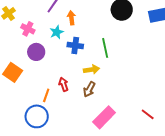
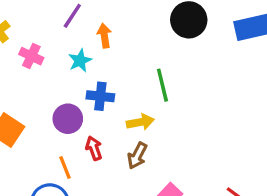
blue cross: (75, 45) -> (100, 96), moved
purple circle: (36, 52) -> (68, 119), moved
orange line: (46, 95) -> (65, 168), turned -40

